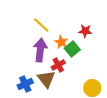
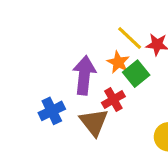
yellow line: (41, 25) -> (130, 38), moved
blue cross: (25, 84) -> (52, 111), moved

